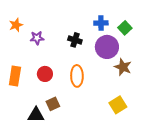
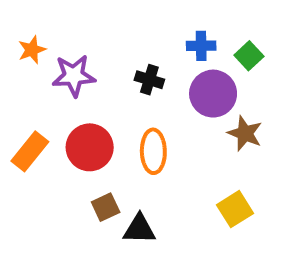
purple star: (37, 38) -> (74, 76), size x1.5
red circle: (45, 74) -> (90, 147), size x1.5
orange rectangle: (15, 76) -> (30, 151), turned 30
black triangle: (36, 115) -> (139, 229), moved

